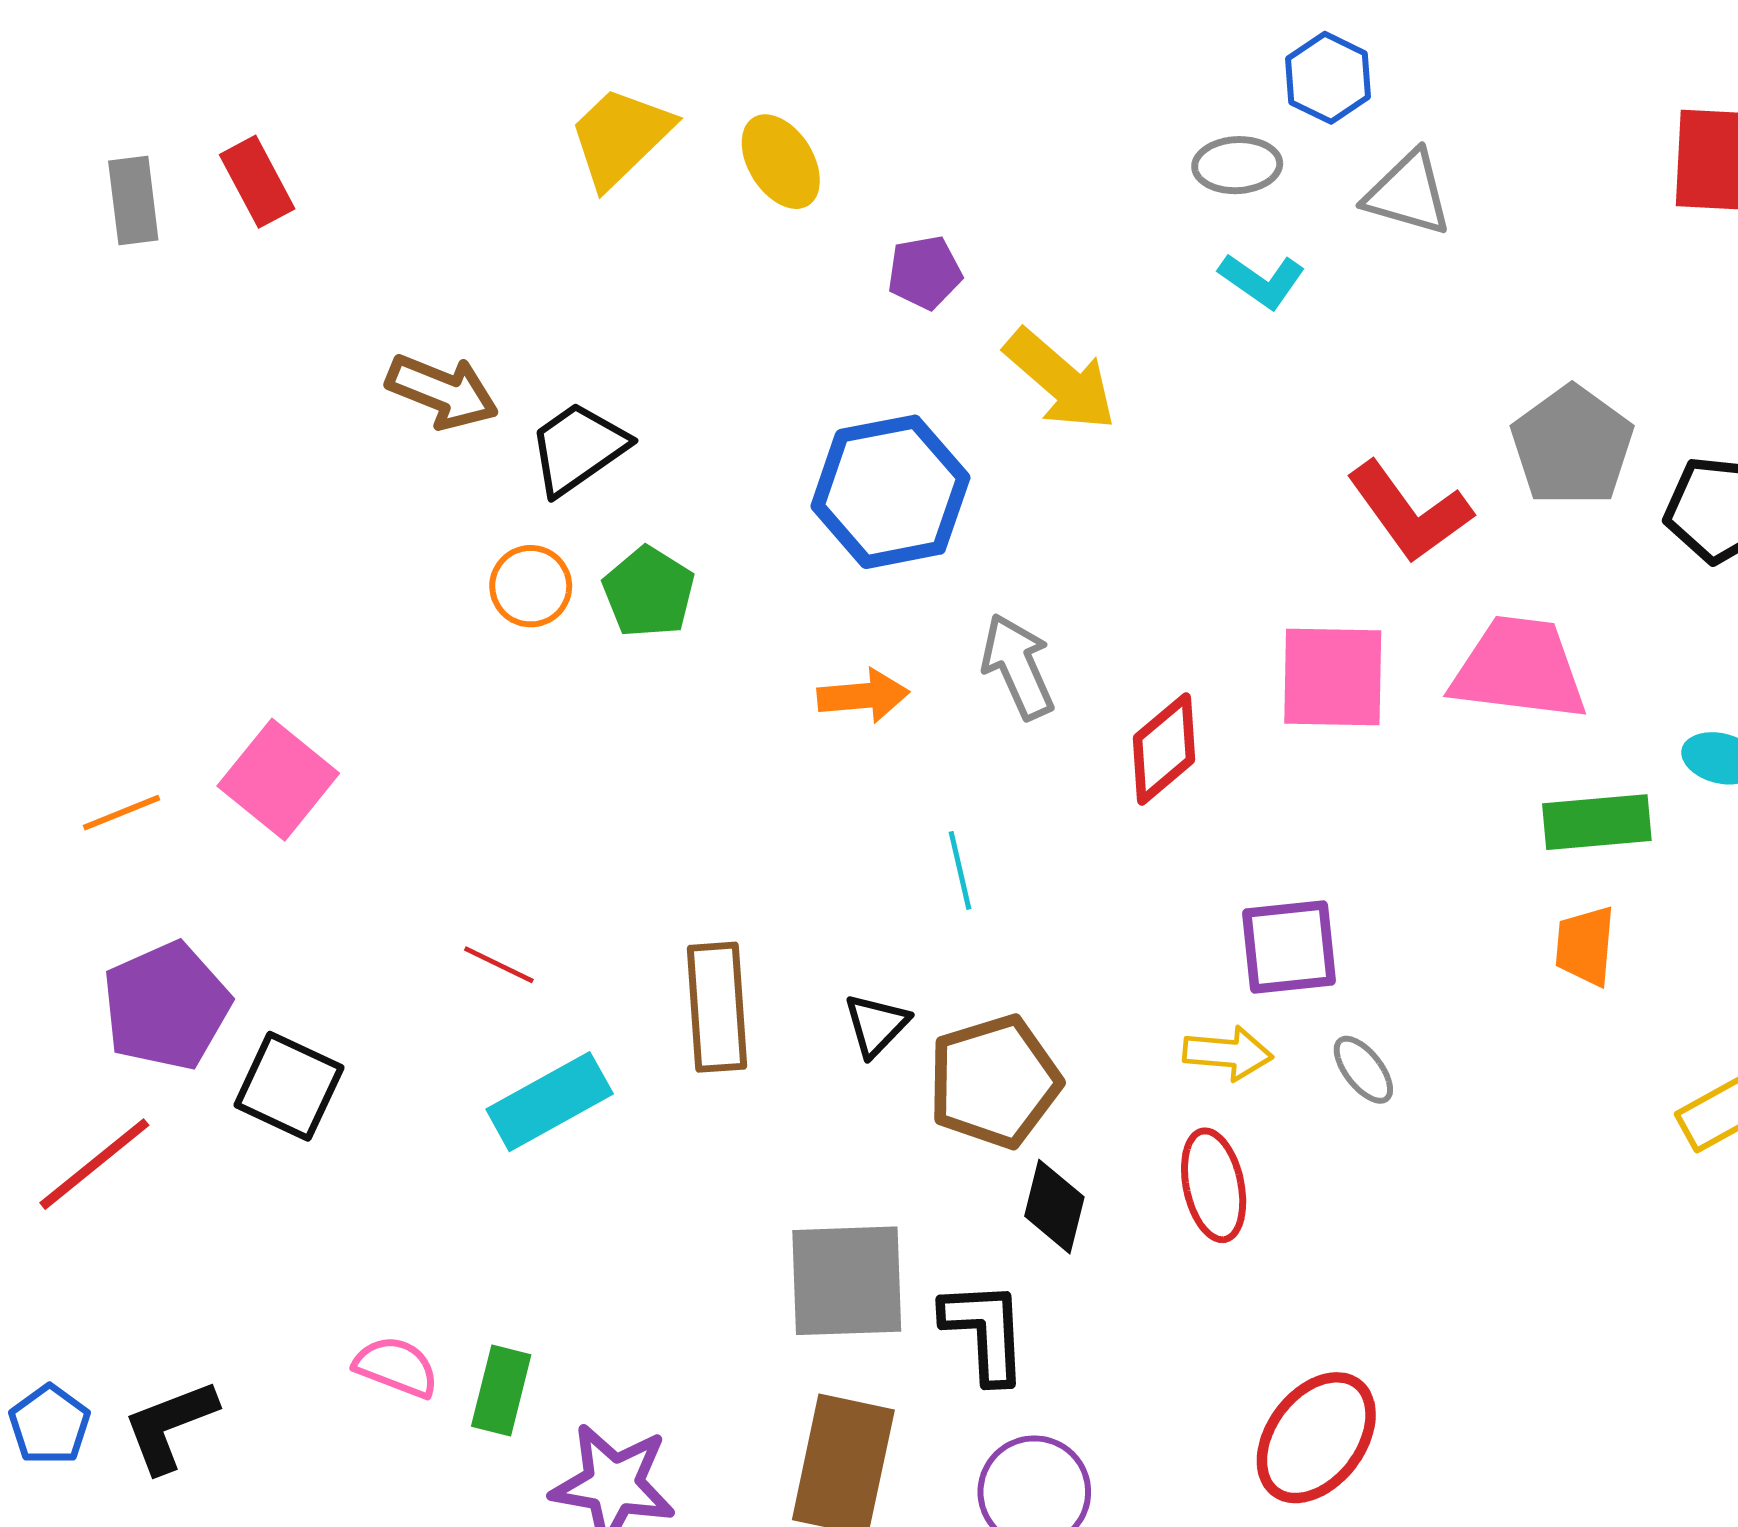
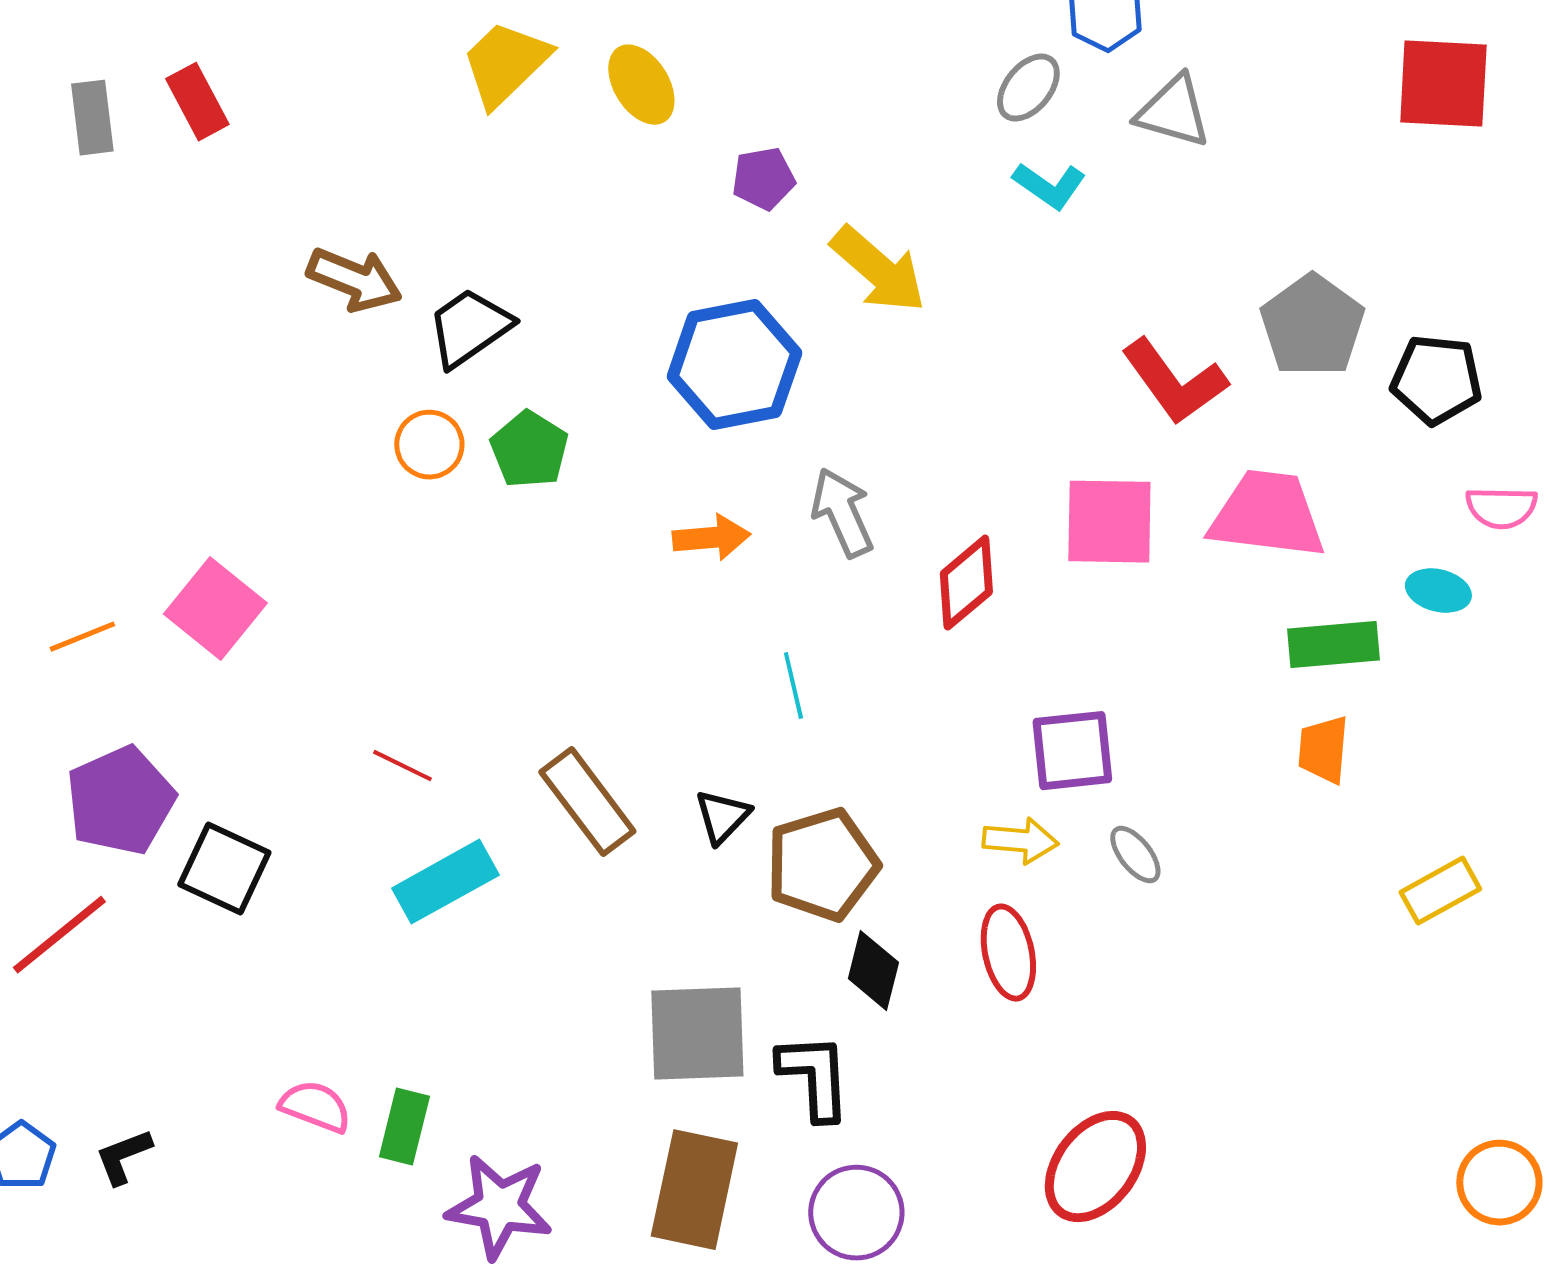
gray ellipse: (1237, 165) -> (1028, 88), turned -48
brown rectangle: (717, 1007) -> (587, 802), turned -33
black L-shape: (170, 1426) -> (123, 1157), size x0.7

